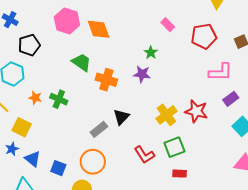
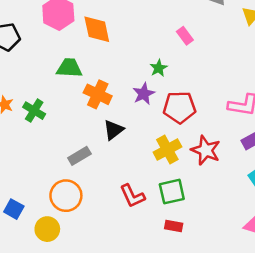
red pentagon: (204, 36) -> (180, 107), moved
green trapezoid: (81, 62) -> (69, 68), turned -40
purple star: (142, 74) -> (144, 94), turned 30
black triangle: (121, 117) -> (114, 130), moved
blue square: (58, 168) -> (14, 209), moved

